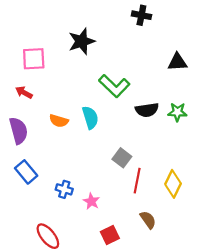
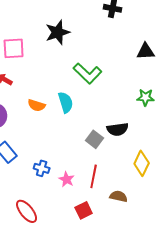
black semicircle: (147, 110) -> (118, 129), moved
red line: (137, 181) -> (94, 176), moved
brown semicircle: (148, 220) -> (119, 196), turned -42

